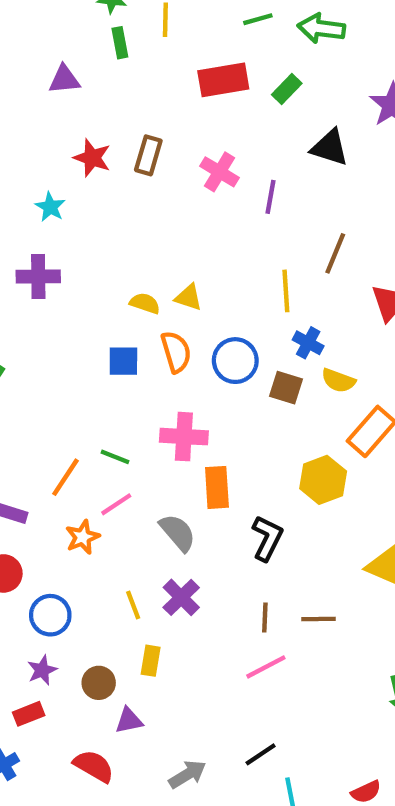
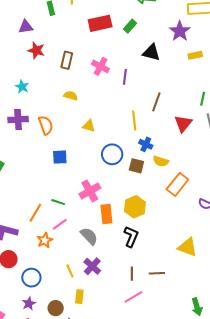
red star: (92, 158) -> (36, 50), moved
yellow semicircle: (145, 303) -> (71, 96), moved
orange semicircle: (176, 352) -> (46, 125), moved
pink cross: (184, 437) -> (90, 191), turned -30
yellow hexagon: (323, 480) -> (135, 207), moved

